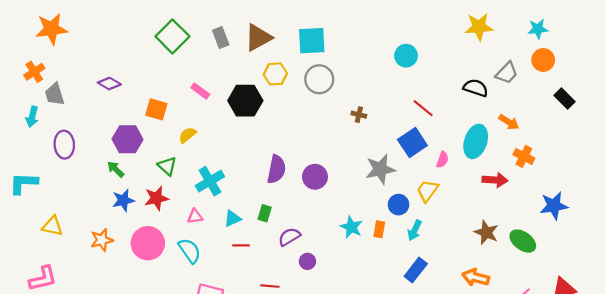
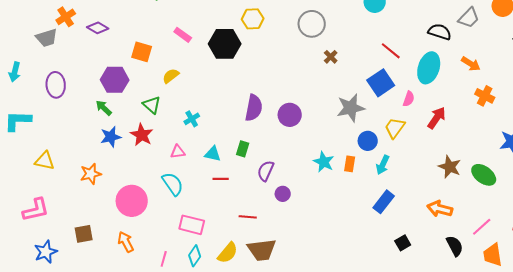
orange cross: (34, 72) -> (66, 17), moved
gray circle: (319, 79) -> (312, 24), moved
gray trapezoid: (55, 94) -> (47, 38), turned -90
brown cross: (359, 115) -> (331, 57), turned 32
cyan arrow: (32, 117) -> (15, 72), moved
cyan ellipse: (476, 141) -> (429, 68), moved
red arrow: (495, 180) -> (437, 118), moved, turned -60
cyan cross: (210, 181) -> (192, 119), size x0.6
red star: (156, 198) -> (142, 135), turned -30
cyan triangle: (232, 219) -> (213, 154), turned 36
purple semicircle: (289, 237) -> (266, 171), turned -35
pink circle: (148, 243) -> (132, 201), moved

